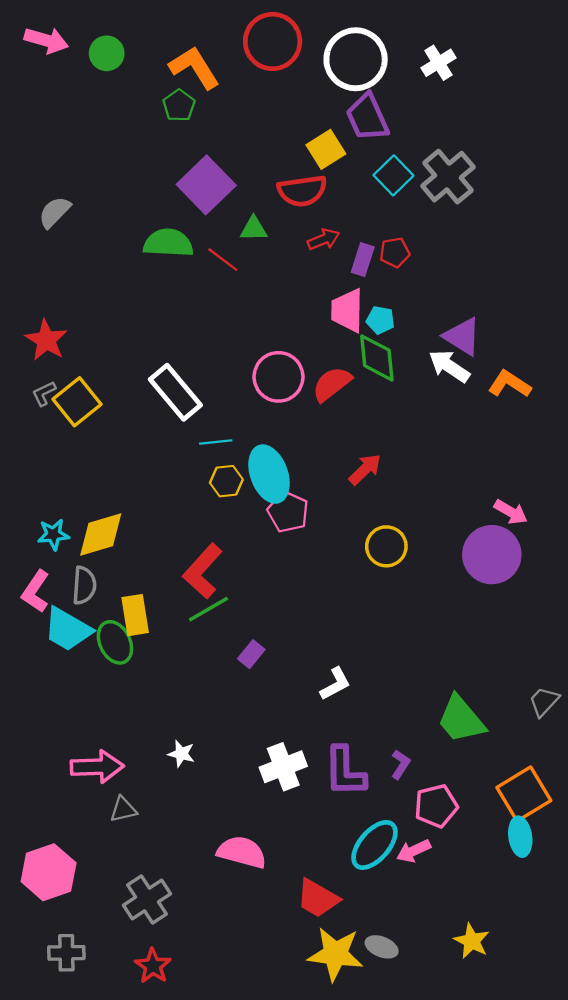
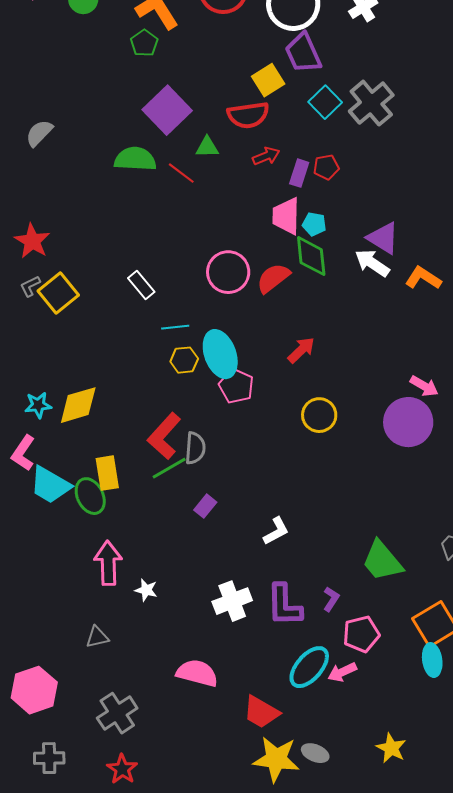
white rectangle: (175, 392) -> (141, 285), size x0.6
gray semicircle: (84, 585) -> (195, 448), moved
pink arrow: (97, 767) -> (108, 563), moved, turned -90

